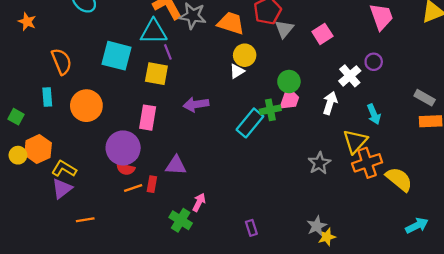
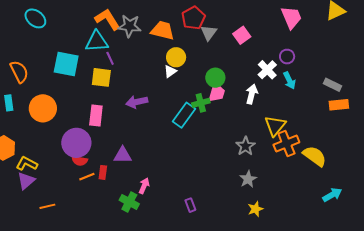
cyan arrow: (374, 114) -> (289, 80), moved
gray star: (317, 226) -> (248, 179), moved

